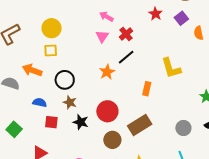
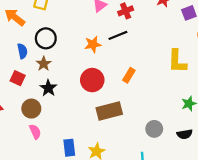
yellow L-shape: (171, 68) -> (177, 61), moved
blue semicircle: (40, 103) -> (22, 51), moved, turned 48
red circle: (107, 111) -> (92, 80), moved
brown circle: (112, 140) -> (31, 109), moved

